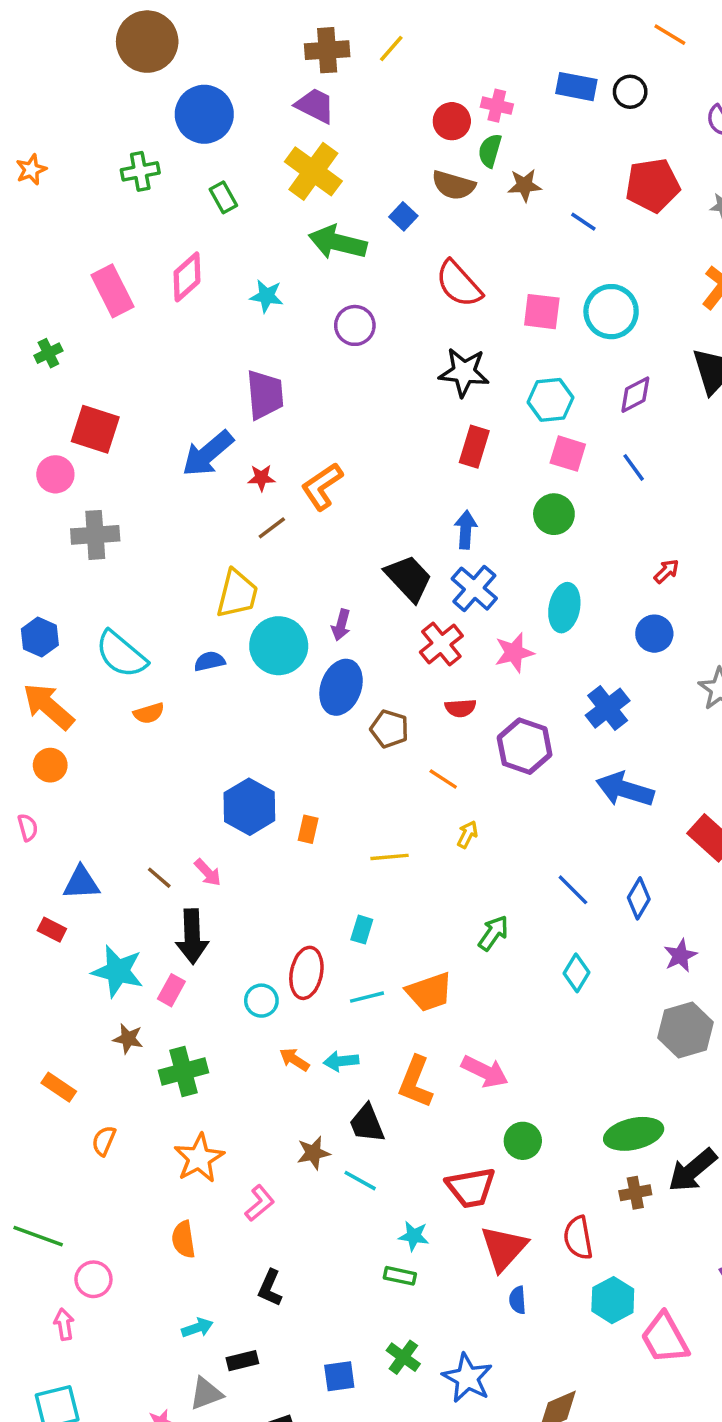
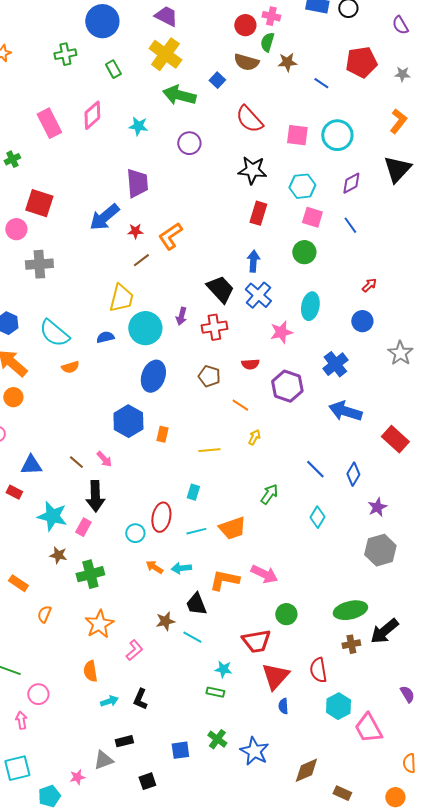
red cross: (441, 644) -> (214, 327), moved, turned 30
blue ellipse: (341, 687) -> (153, 376), moved
orange L-shape: (415, 1082) -> (224, 580), turned 80
cyan arrow: (197, 1328) -> (109, 701), moved

